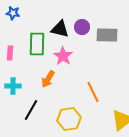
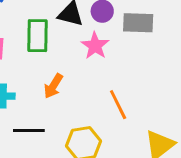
pink star: (63, 56) -> (95, 46), moved
black line: (31, 110) -> (29, 131), turned 60

